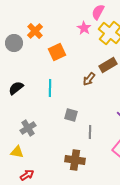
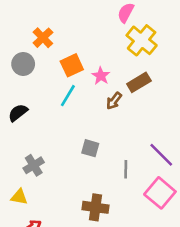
pink star: (84, 28) -> (101, 76), moved
gray circle: (14, 43) -> (23, 64), moved
cyan line: (50, 88) -> (68, 96), moved, turned 30
gray line: (90, 132) -> (126, 169), moved

